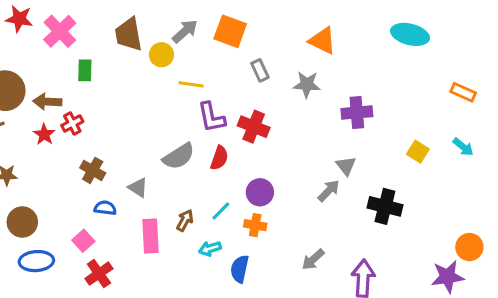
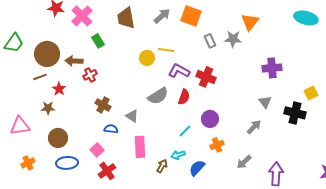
orange triangle: (322, 41) -> (250, 22), turned 42
yellow circle: (161, 55) -> (147, 58), moved
green rectangle: (85, 70) -> (98, 41), turned -32
gray star: (307, 84) -> (233, 39), moved
purple L-shape: (211, 117) -> (179, 71), turned 130
red star: (44, 134) -> (59, 89), moved
yellow square: (418, 152) -> (311, 93), turned 32
gray arrow: (329, 191) -> (254, 127), moved
black cross: (385, 206) -> (295, 113), moved
brown arrow: (185, 220) -> (162, 166), moved
orange cross: (255, 225) -> (217, 145), moved, turned -32
blue semicircle: (240, 269) -> (197, 168), turned 30

